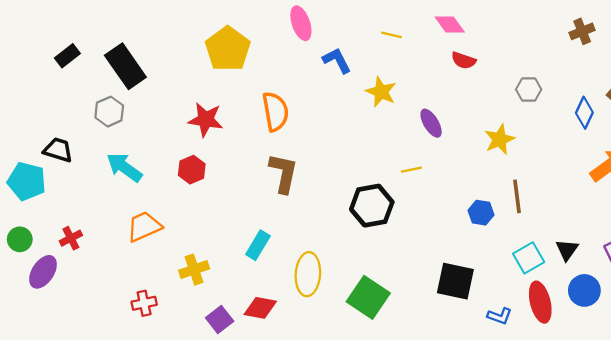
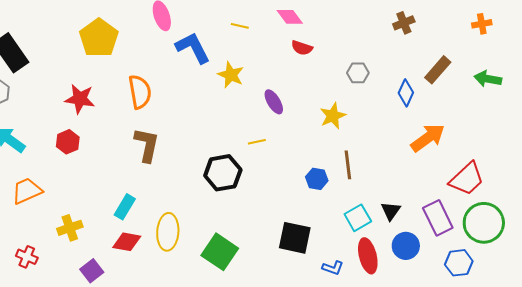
blue L-shape: (337, 60) -> (193, 48), size x1.4
red cross: (144, 303) -> (27, 257), turned 35
red diamond: (260, 308) -> (127, 242), moved

